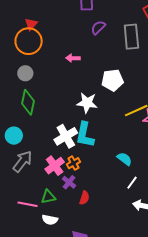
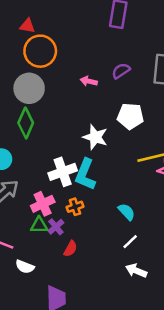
red triangle: (31, 24) -> (27, 26), moved, turned 48
purple semicircle: (98, 27) -> (121, 71), moved
gray circle: (25, 73) -> (29, 88), size x1.6
orange cross: (74, 163) -> (75, 207), moved
green triangle: (48, 197) -> (39, 225), moved

